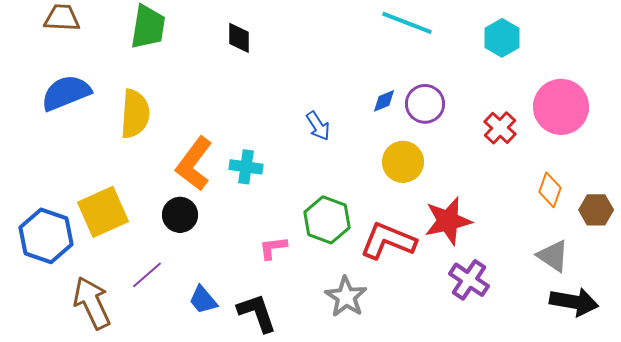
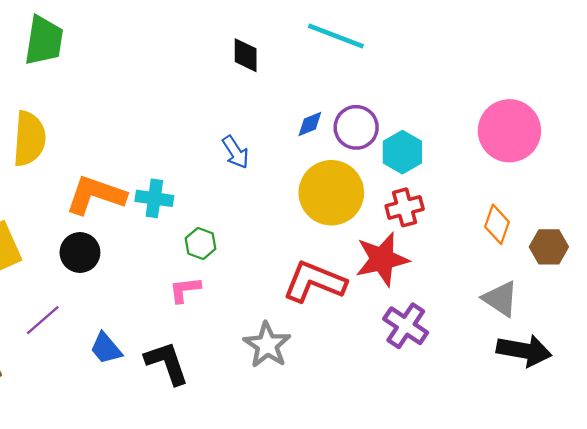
black diamond: (239, 38) -> (246, 55), moved
cyan hexagon: (502, 38) -> (402, 152), moved
red cross: (500, 128) -> (405, 207), moved, turned 32
yellow circle: (403, 162) -> (331, 193), size x1.4
orange L-shape: (194, 164) -> (96, 195), turned 72
green hexagon: (327, 220) -> (201, 243), moved, size x0.6

